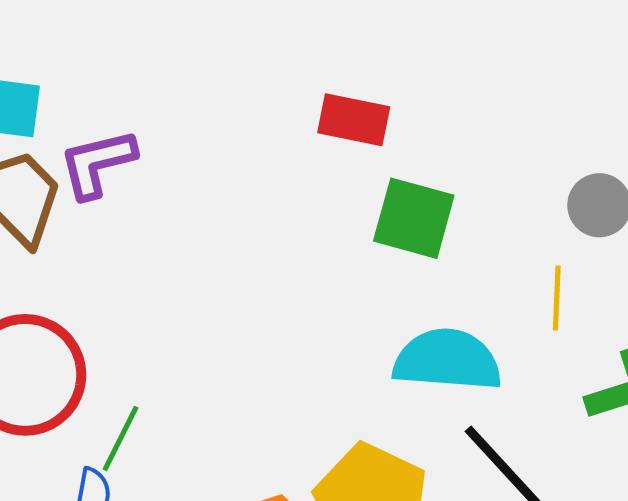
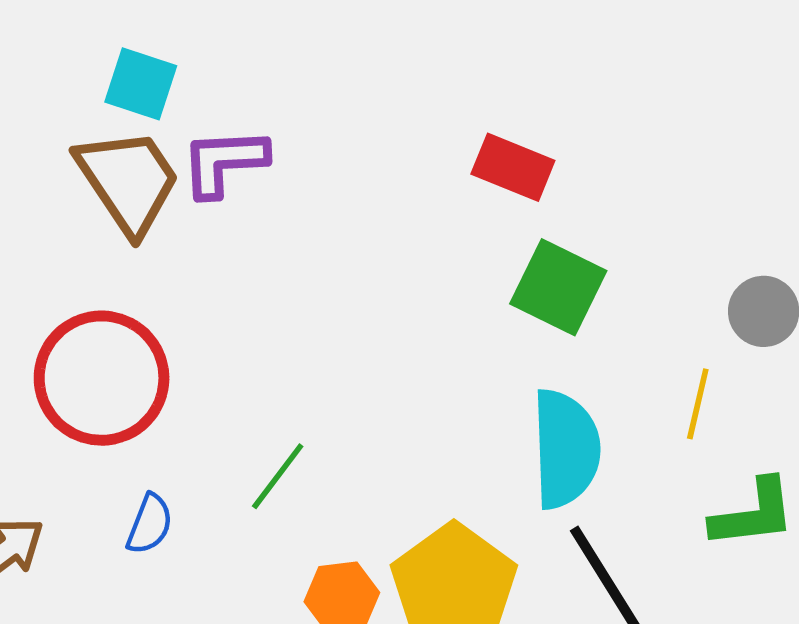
cyan semicircle: (447, 360) -> (566, 449), turned 73
green line: (121, 438) -> (278, 476), moved

